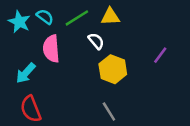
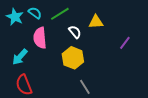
yellow triangle: (110, 17) -> (96, 22), moved
yellow hexagon: (113, 69) -> (73, 58), moved

